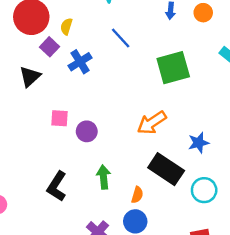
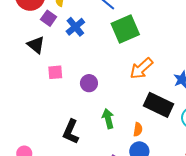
green square: (173, 68) -> (125, 29), moved
black triangle: (30, 77) -> (36, 45), turned -30
pink square: (60, 118) -> (55, 72), moved

